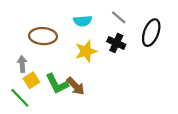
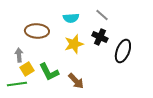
black ellipse: (151, 33) -> (123, 51), moved
brown arrow: (76, 86) -> (76, 81), moved
green line: (20, 98) -> (17, 84), turned -54

